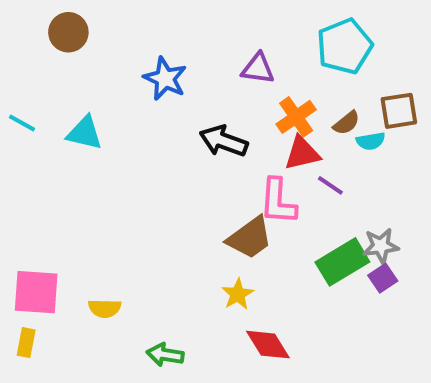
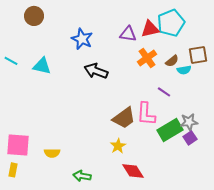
black arrow: (224, 141) -> (96, 71), moved
red triangle: (302, 153) -> (150, 29), moved
pink L-shape: (278, 202) -> (146, 114), moved

